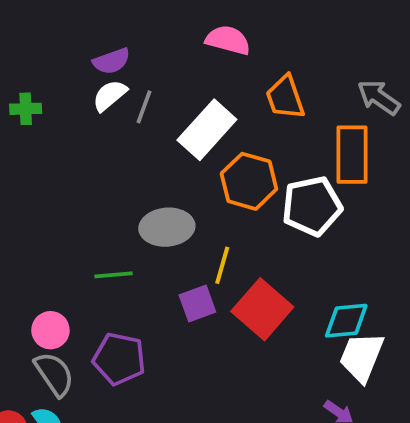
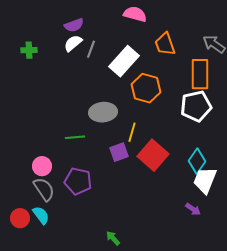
white pentagon: (312, 206) -> (196, 106), moved
cyan diamond: (346, 321) -> (197, 161), turned -50

